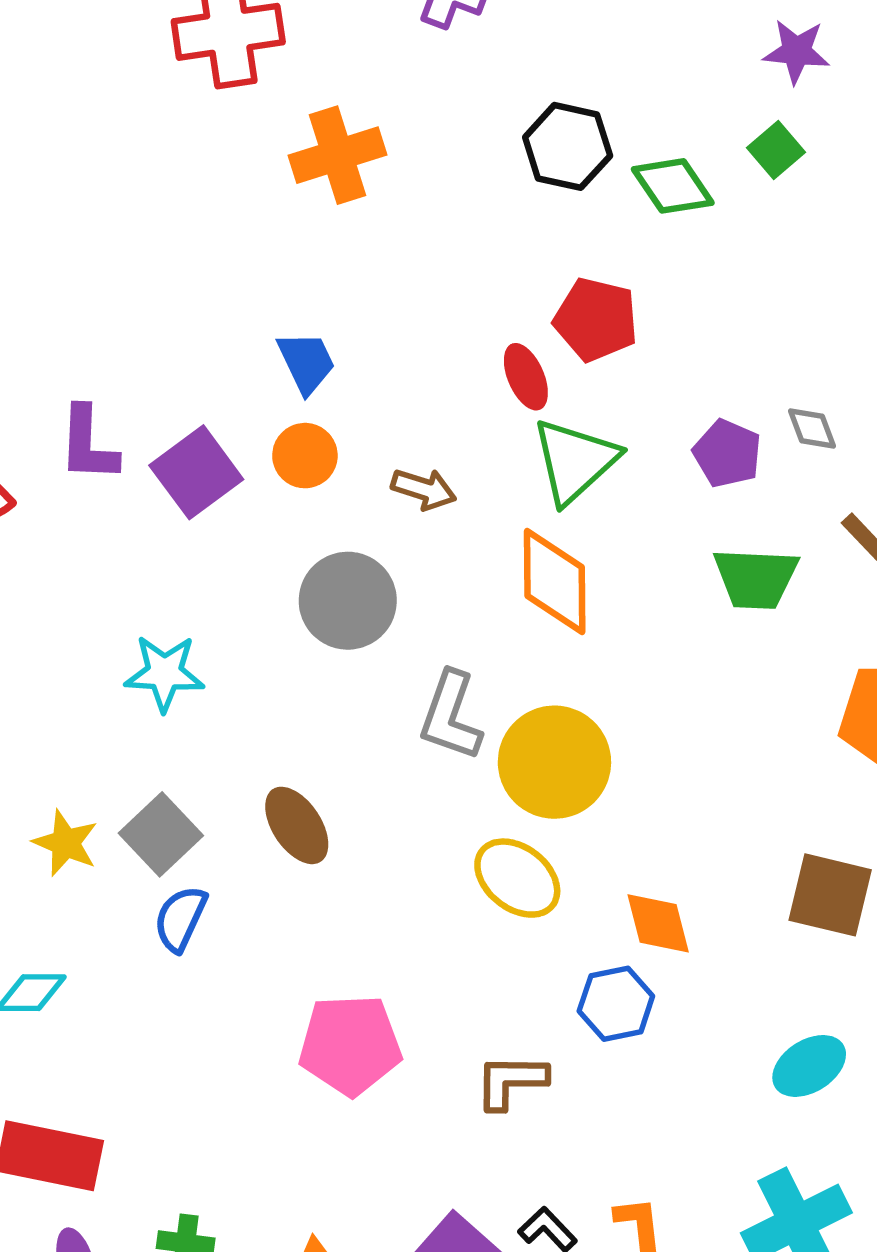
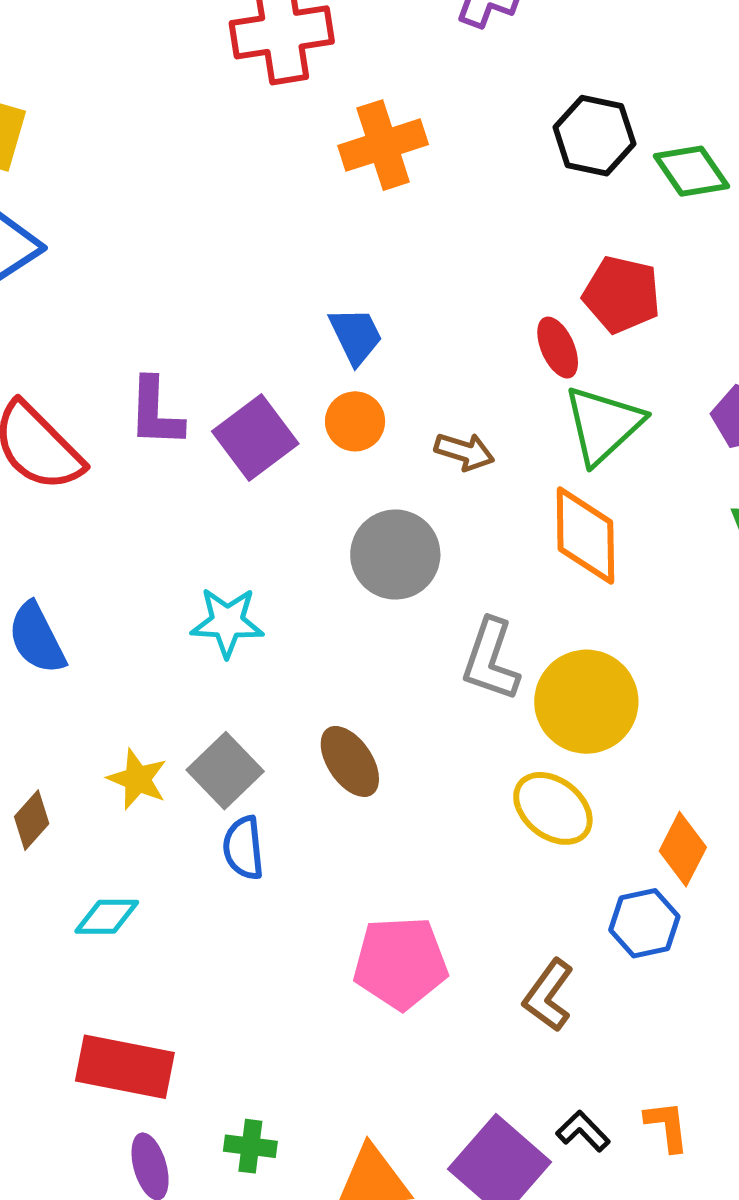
blue semicircle: (180, 919) -> (243, 848), turned -30
orange diamond: (658, 923) -> (683, 849), turned 42
brown L-shape: (511, 1081) -> (548, 995), turned -54

